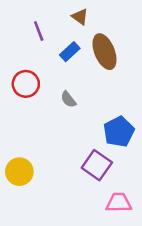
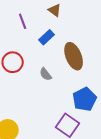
brown ellipse: (105, 52) -> (74, 56), moved

